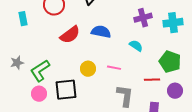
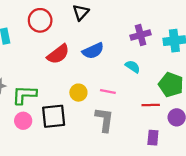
blue semicircle: (101, 32) -> (93, 51), turned 144
green L-shape: (40, 71) -> (24, 95), turned 35
gray L-shape: (125, 96) -> (104, 120), moved

